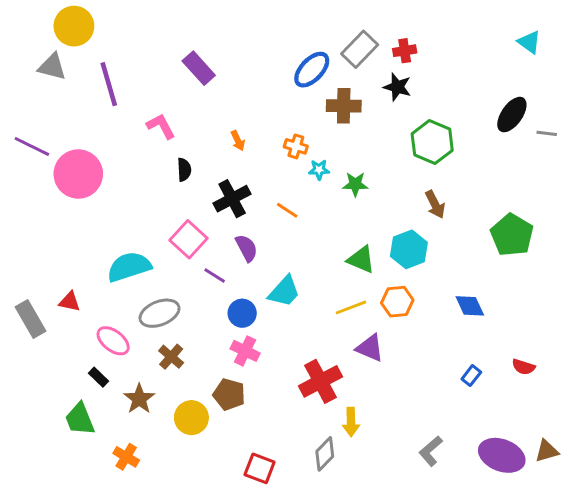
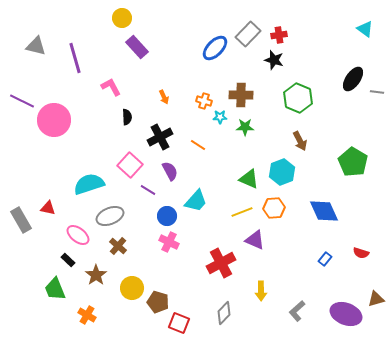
yellow circle: (74, 26) -> (122, 18), moved, size x0.7
brown cross: (344, 106) -> (241, 95), moved
blue diamond: (470, 306) -> (324, 211), size x1.4
brown pentagon: (229, 394) -> (158, 302), moved
yellow arrow: (351, 422) -> (261, 291), moved
brown triangle: (547, 451) -> (376, 299), moved

